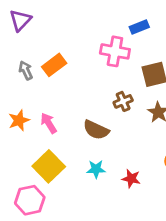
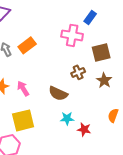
blue rectangle: (139, 27) -> (90, 17), turned -32
yellow square: (49, 166) -> (23, 120), turned 30
cyan star: (96, 169) -> (67, 118), moved

